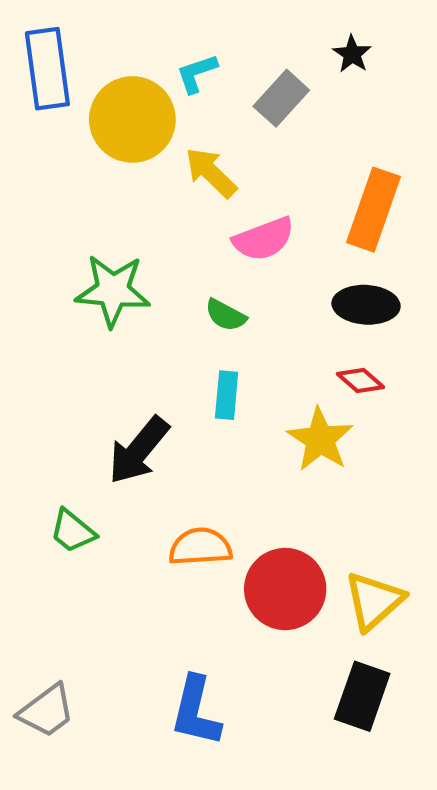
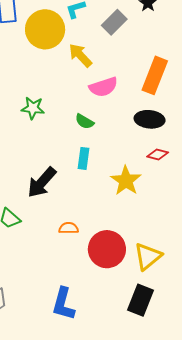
green star: (113, 291) -> (33, 108), size x0.7
red diamond: (360, 381) -> (158, 155), moved, turned -30
orange semicircle: (200, 547) -> (68, 228), size x0.7

